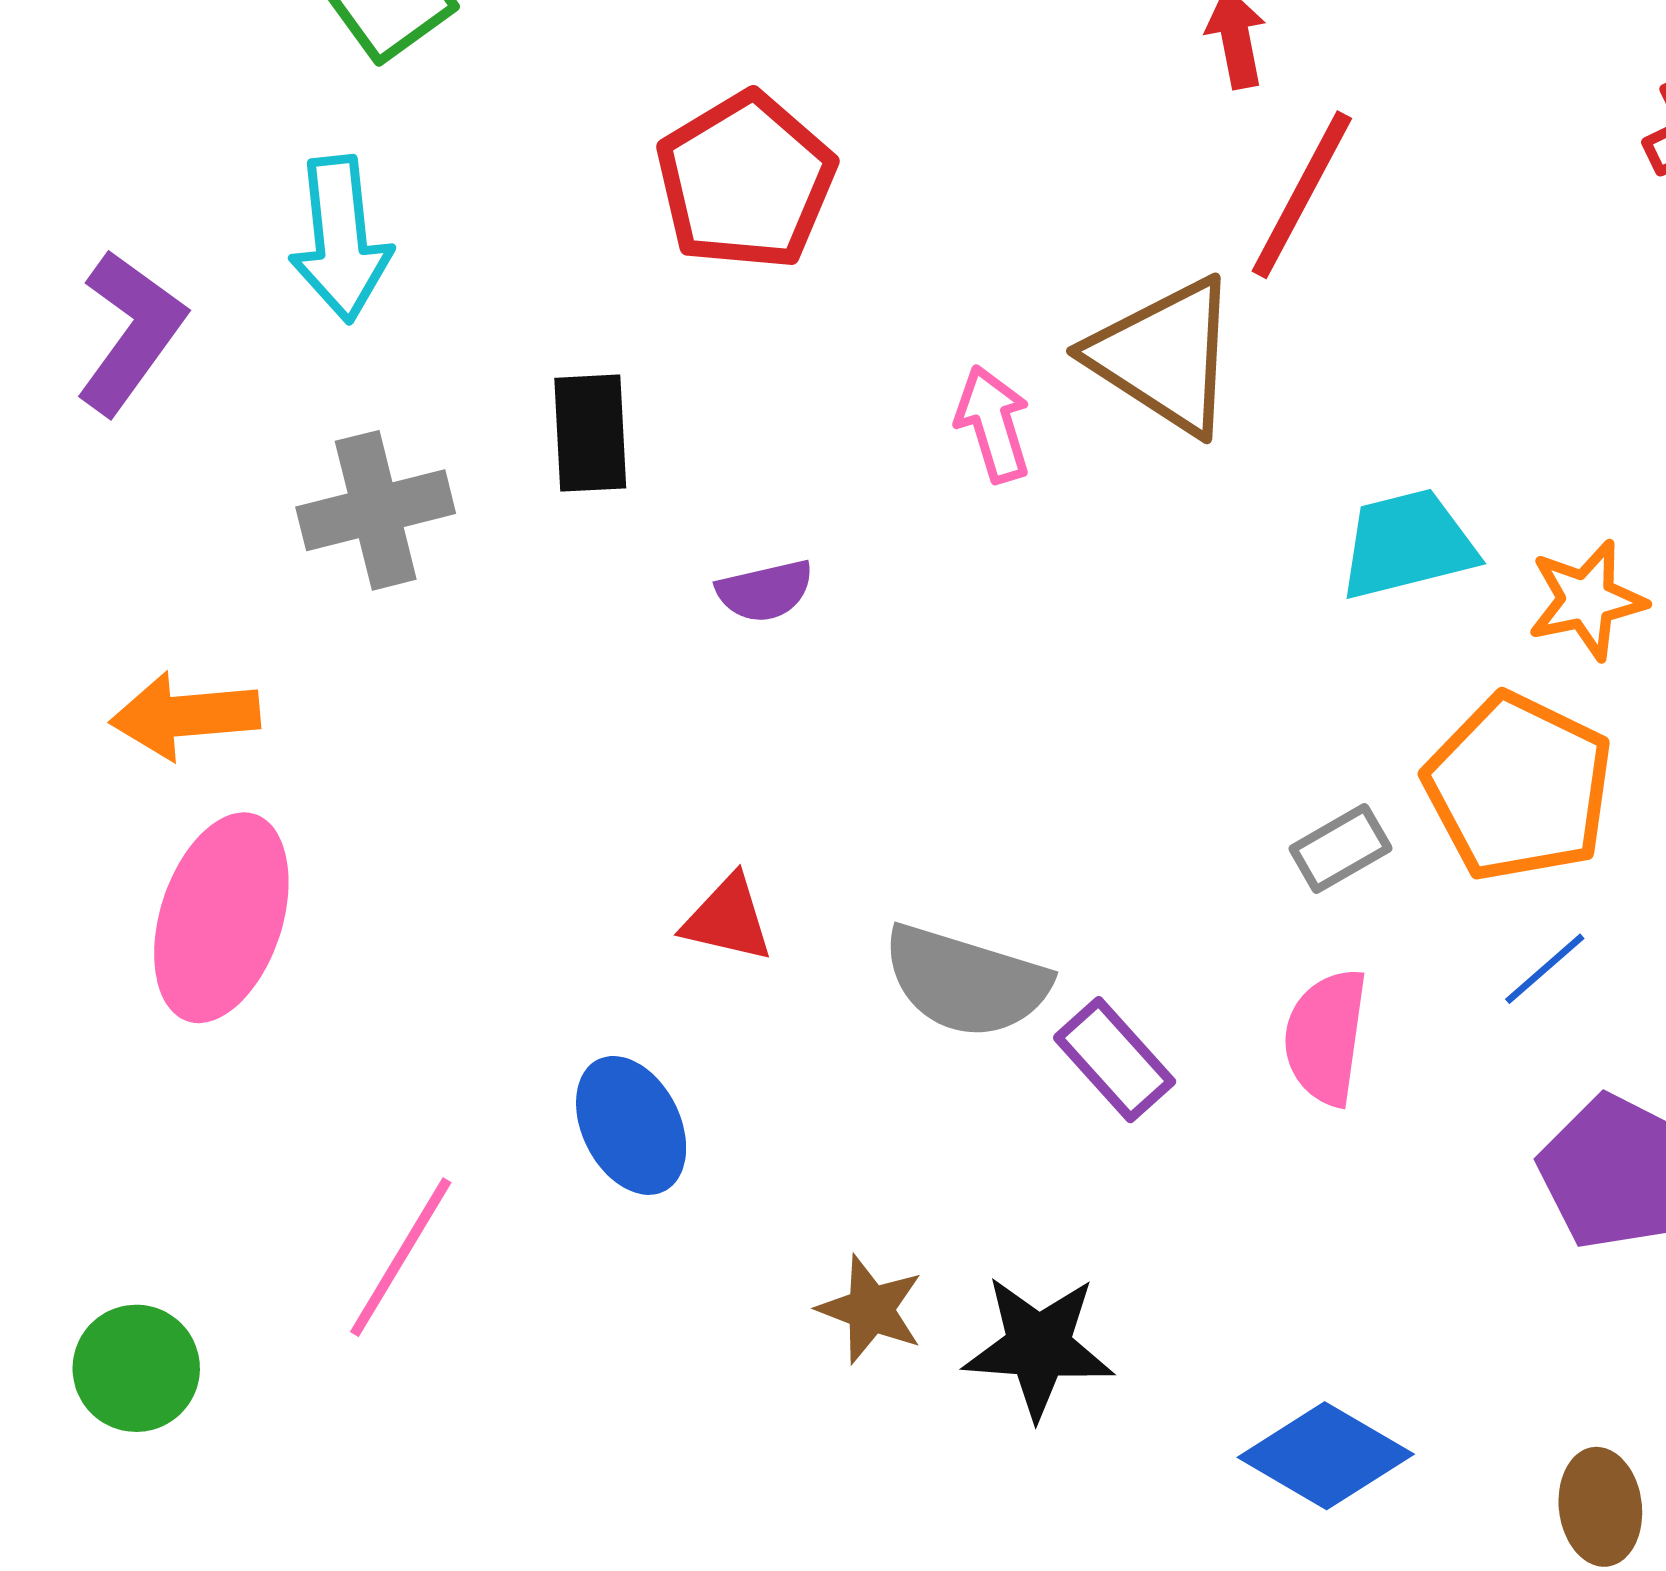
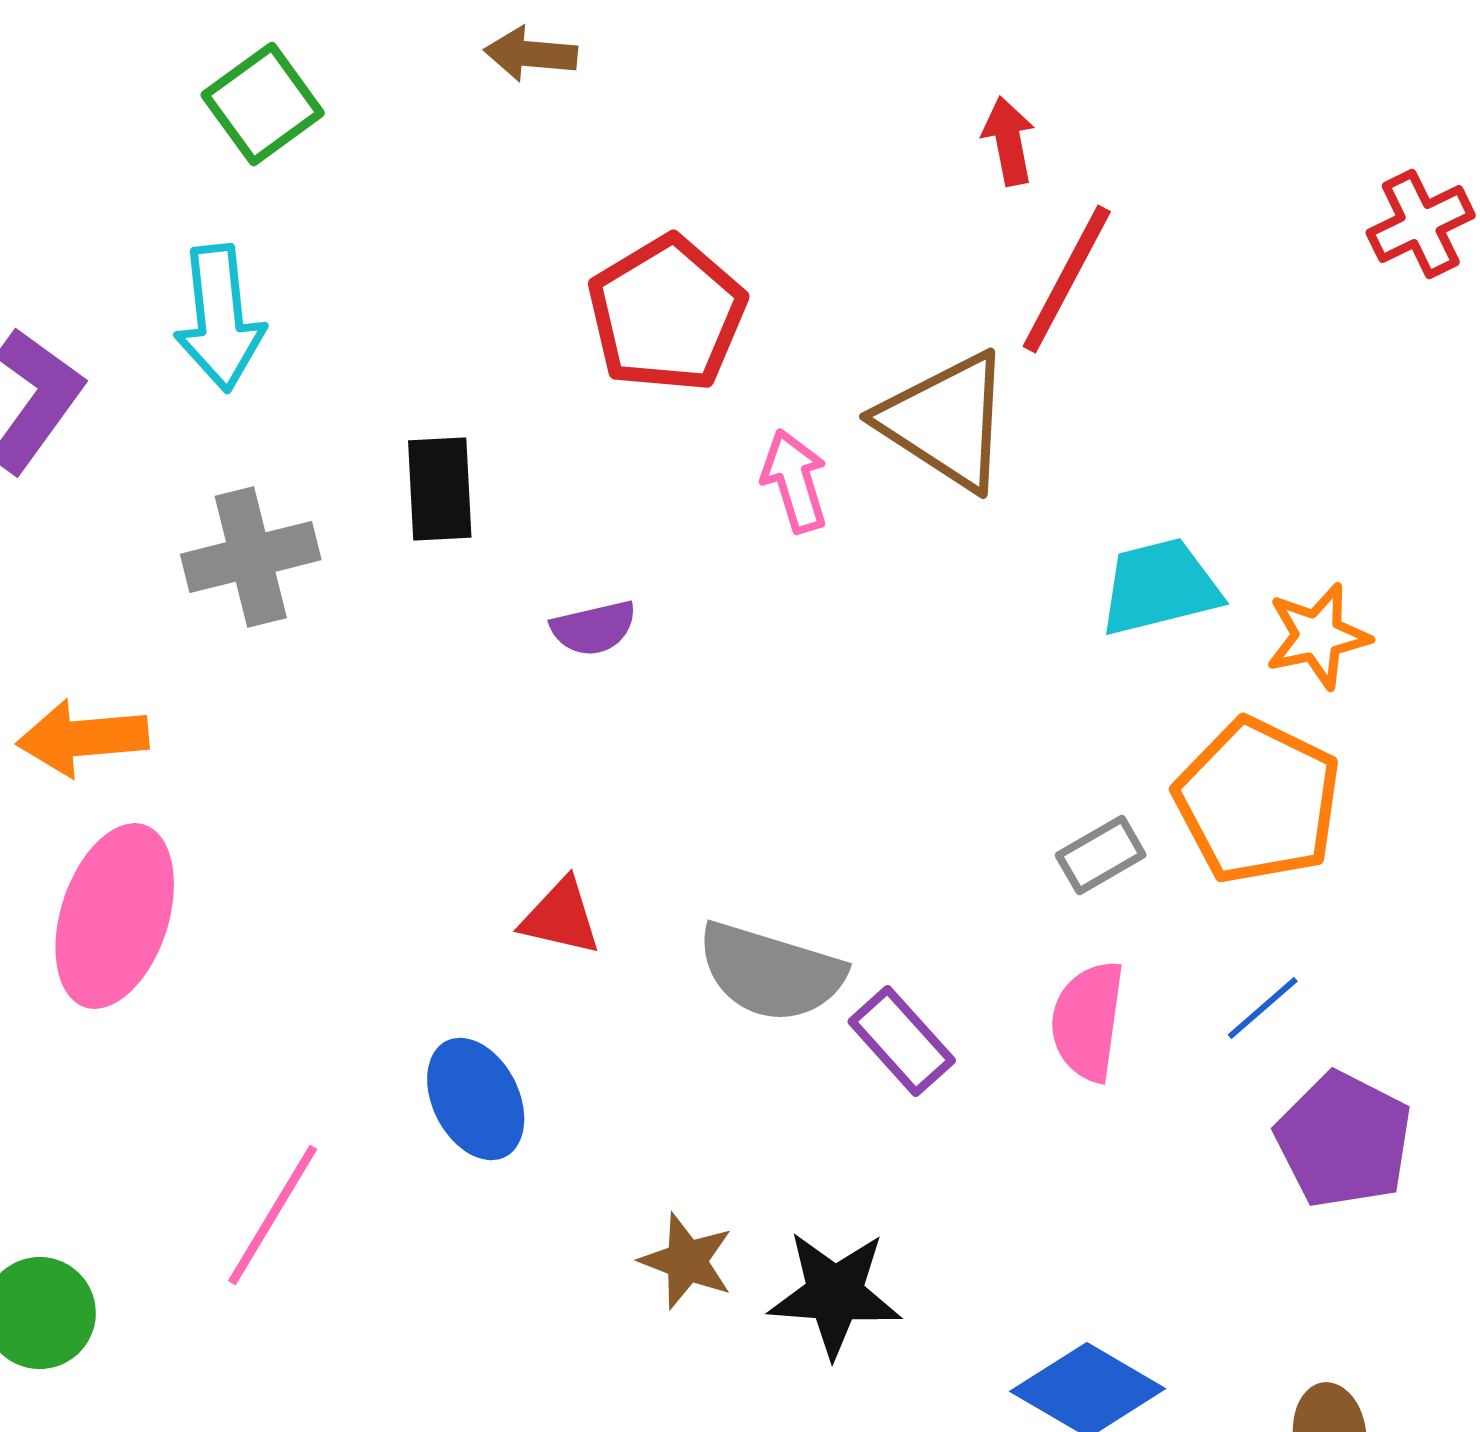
red pentagon: (746, 181) -> (667, 314), moved
blue line: (1545, 969) -> (1263, 1008), moved

